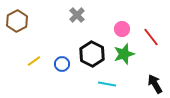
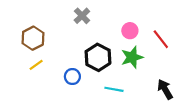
brown hexagon: (17, 21) -> (33, 38), moved
blue circle: (62, 64) -> (72, 77), moved

